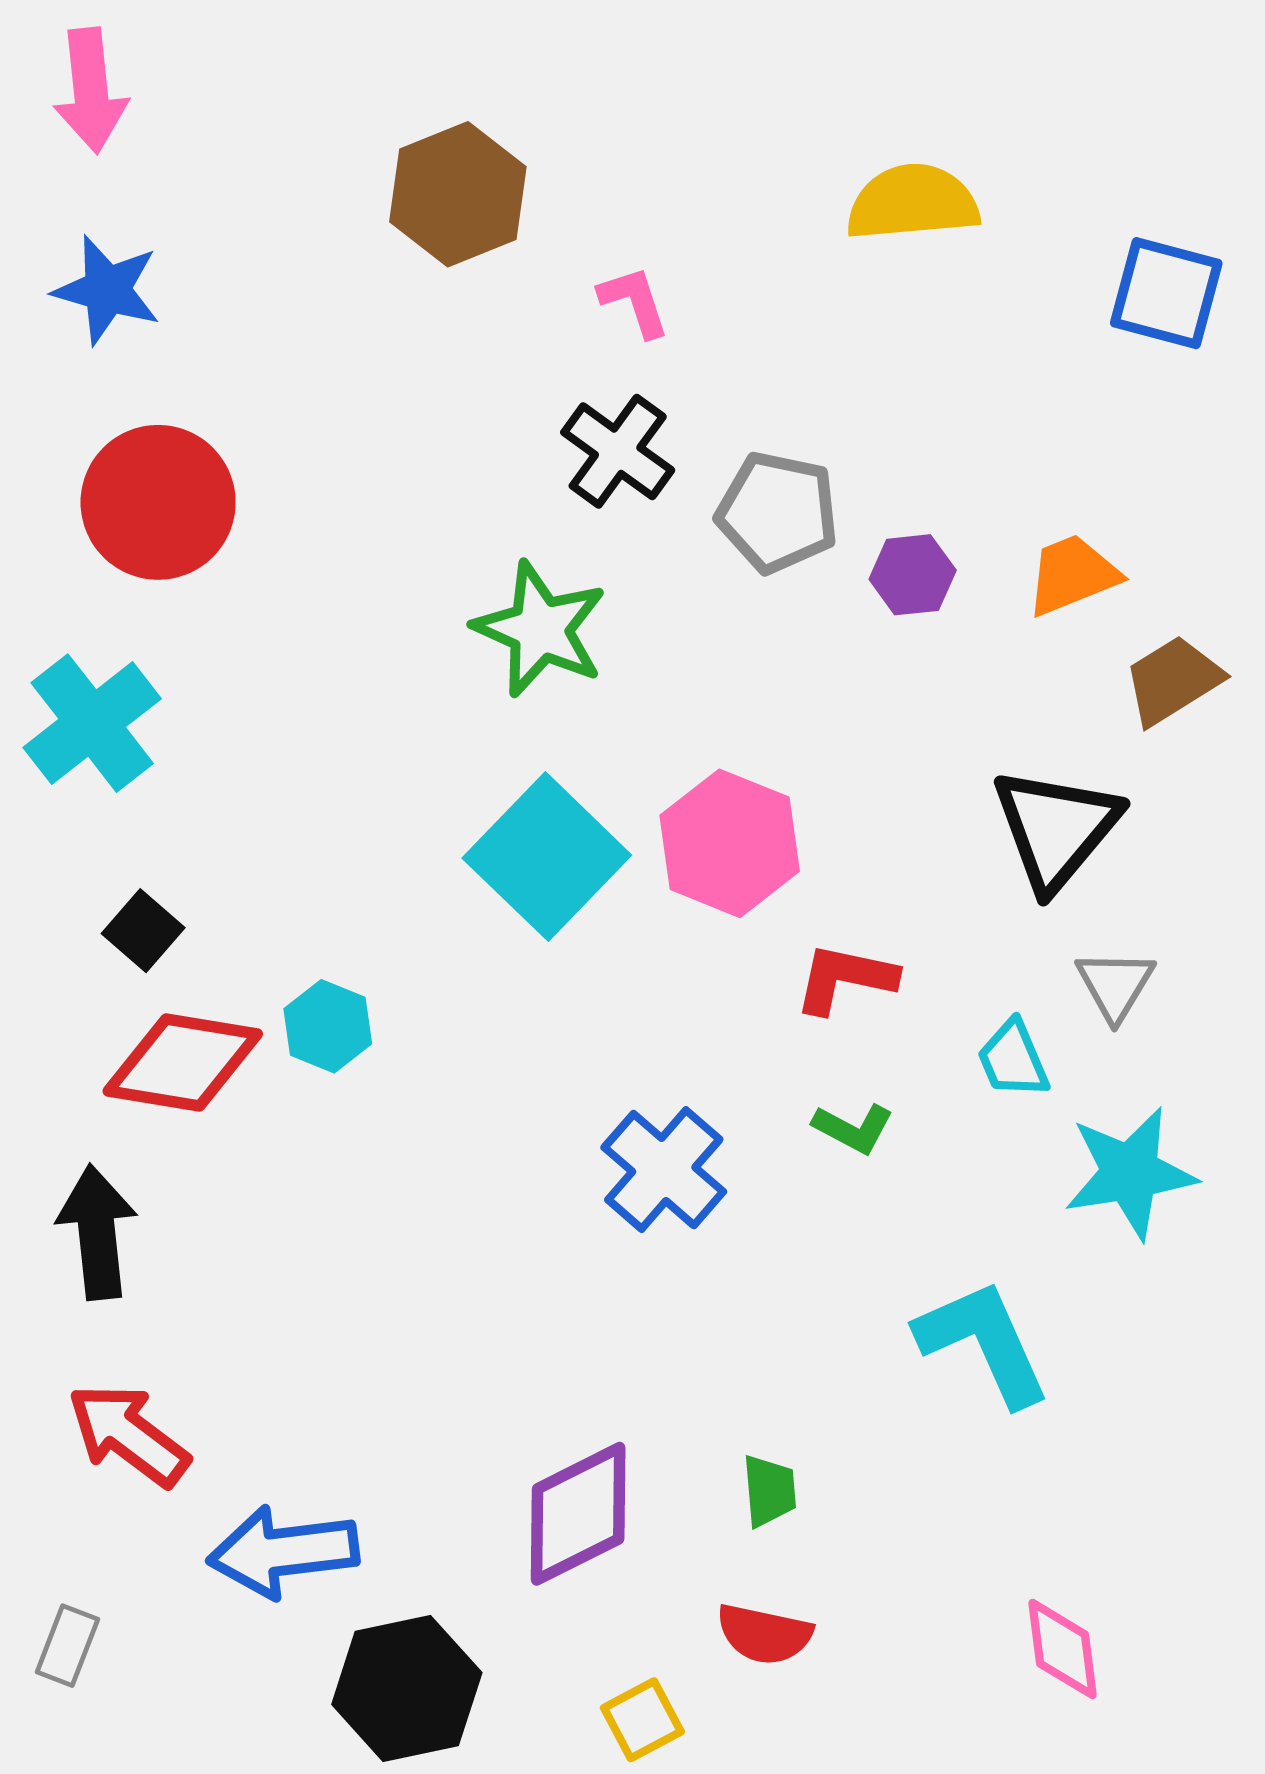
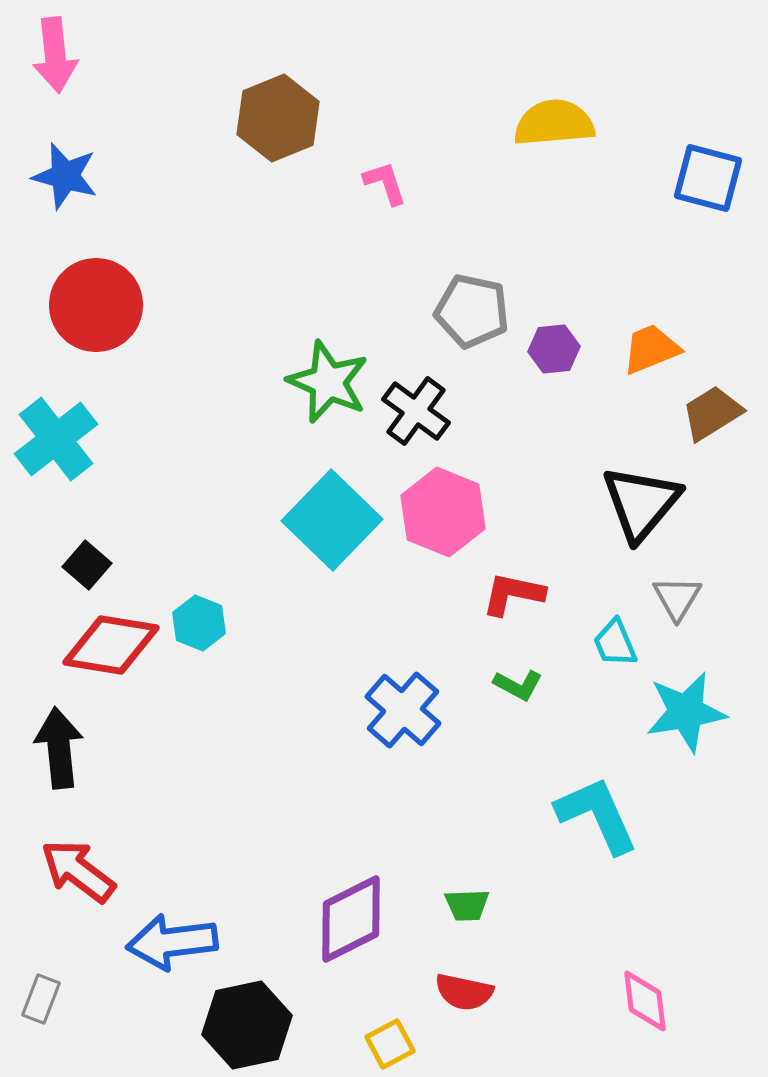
black cross: (618, 451) -> (416, 411), moved
green trapezoid: (769, 1491) -> (467, 905), turned 93

